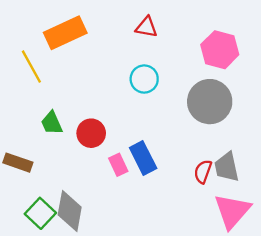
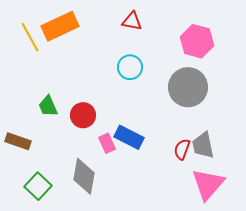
yellow line: (31, 67) -> (30, 37), moved
blue rectangle: (143, 158) -> (129, 137), turned -36
gray diamond: (70, 211) -> (84, 176), moved

